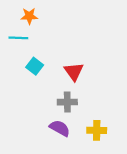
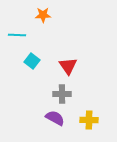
orange star: (29, 16) -> (43, 15), moved

